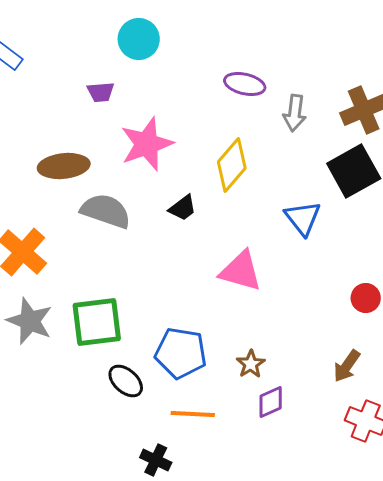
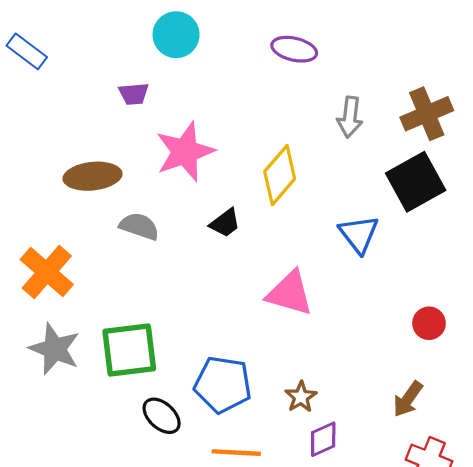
purple ellipse: (245, 84) -> (294, 49), moved
gray semicircle: (106, 211) -> (139, 226), size x0.7

